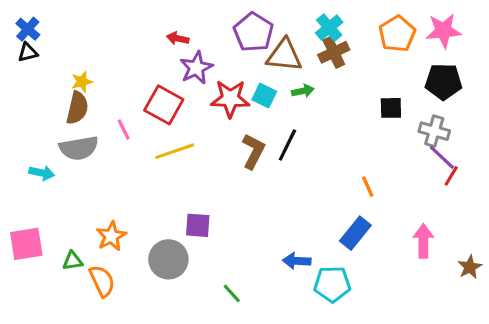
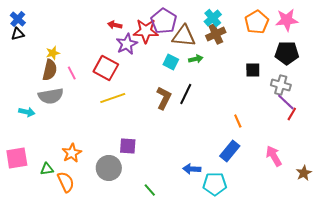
red star: (230, 99) -> (146, 31), moved
pink line: (124, 130) -> (72, 73), moved
pink arrow: (423, 241) -> (274, 156), turned -30

